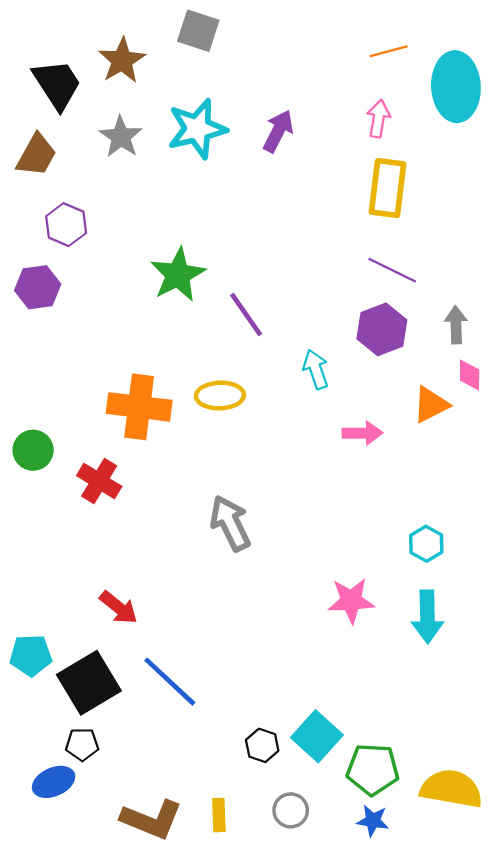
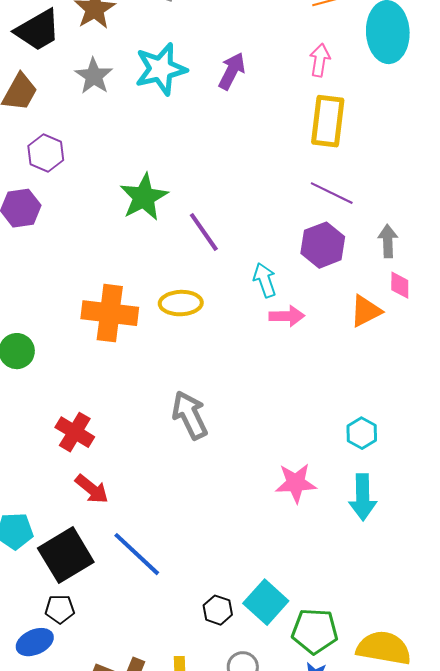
black trapezoid: (57, 84) -> (38, 30), turned 93
pink arrow: (362, 433) -> (287, 316), moved
red cross: (99, 481) -> (75, 432), moved

